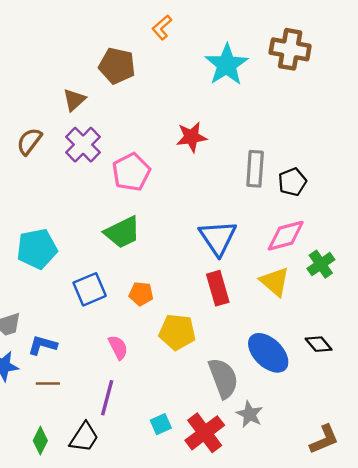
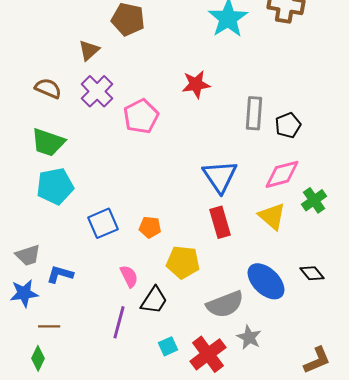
brown semicircle: (29, 141) -> (48, 88), turned 76
green trapezoid: (122, 232) -> (48, 142), moved, turned 45
gray semicircle: (223, 378) -> (225, 304), turned 90
brown line: (48, 384) -> (49, 326), moved
black trapezoid: (84, 437) -> (154, 300), moved
green diamond: (40, 441) -> (38, 358), moved

